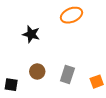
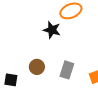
black star: (31, 34) -> (52, 30), moved

